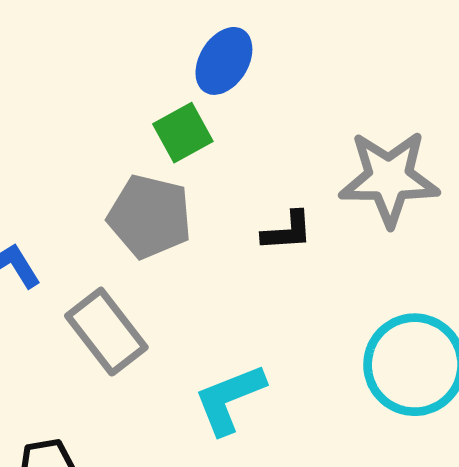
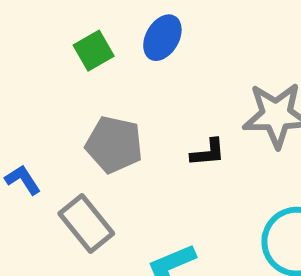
green square: (183, 133) -> (94, 51), moved

